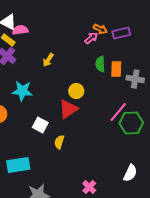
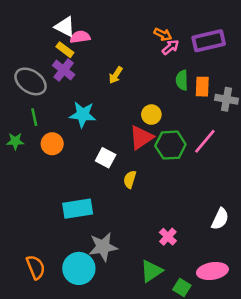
orange arrow: (100, 29) -> (163, 34), moved
purple rectangle: (121, 33) -> (209, 41), size x1.4
green hexagon: (131, 123) -> (170, 145), moved

